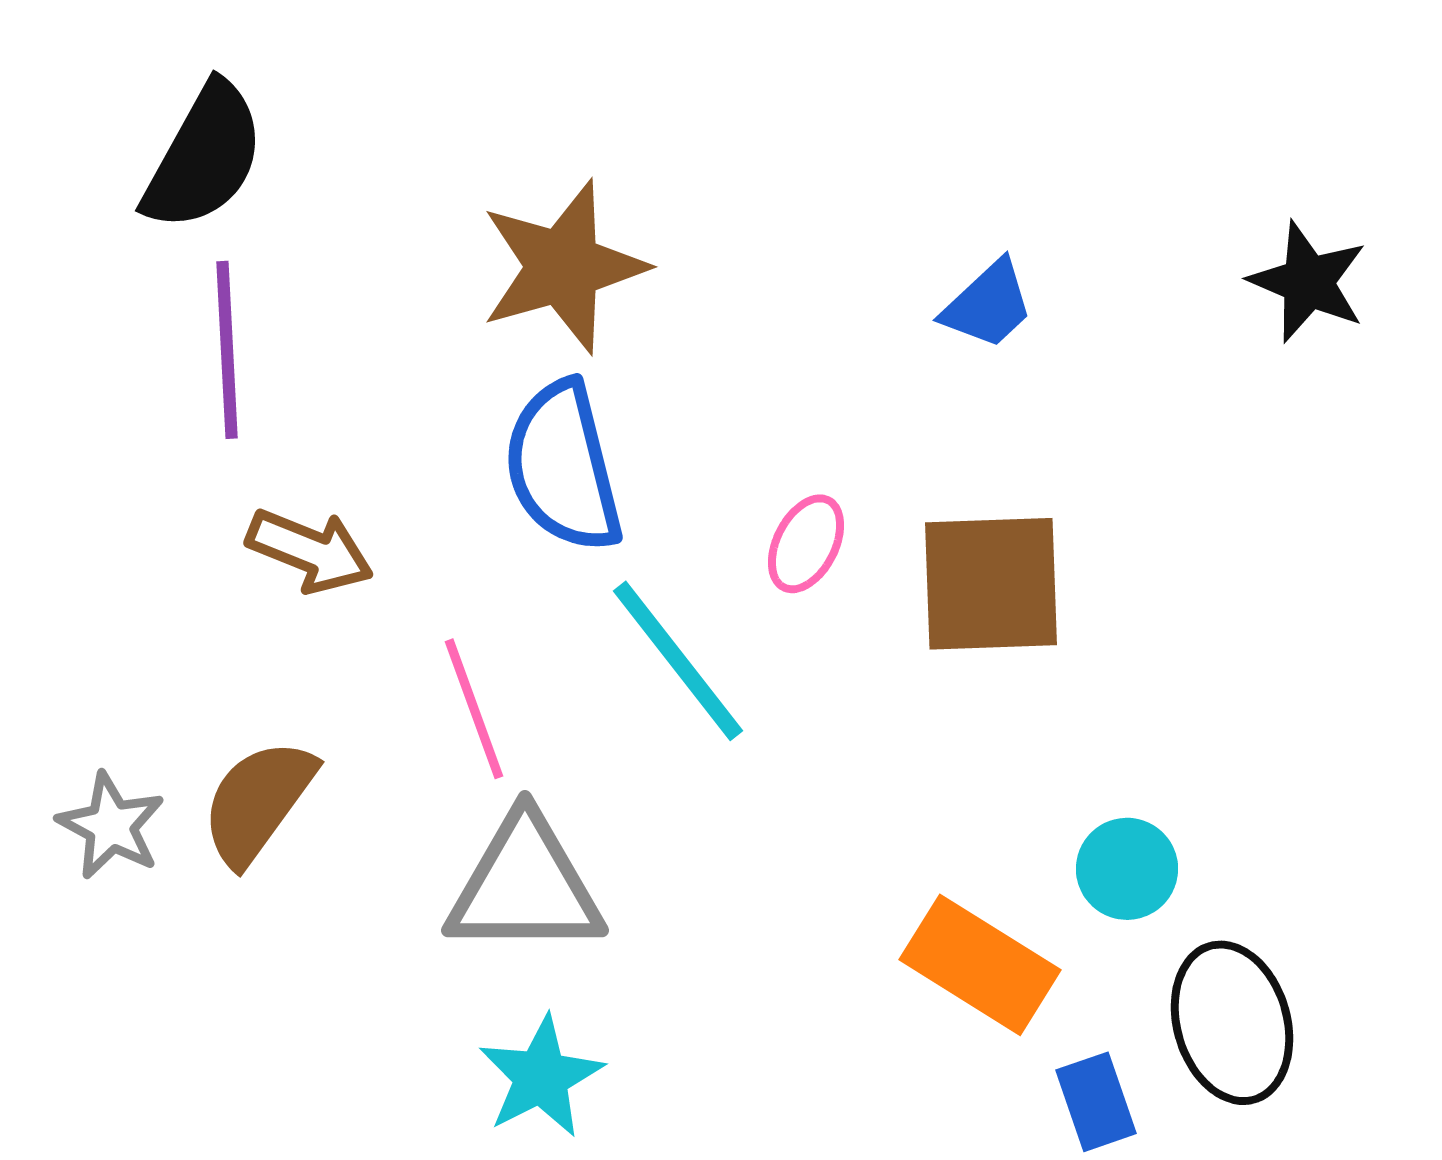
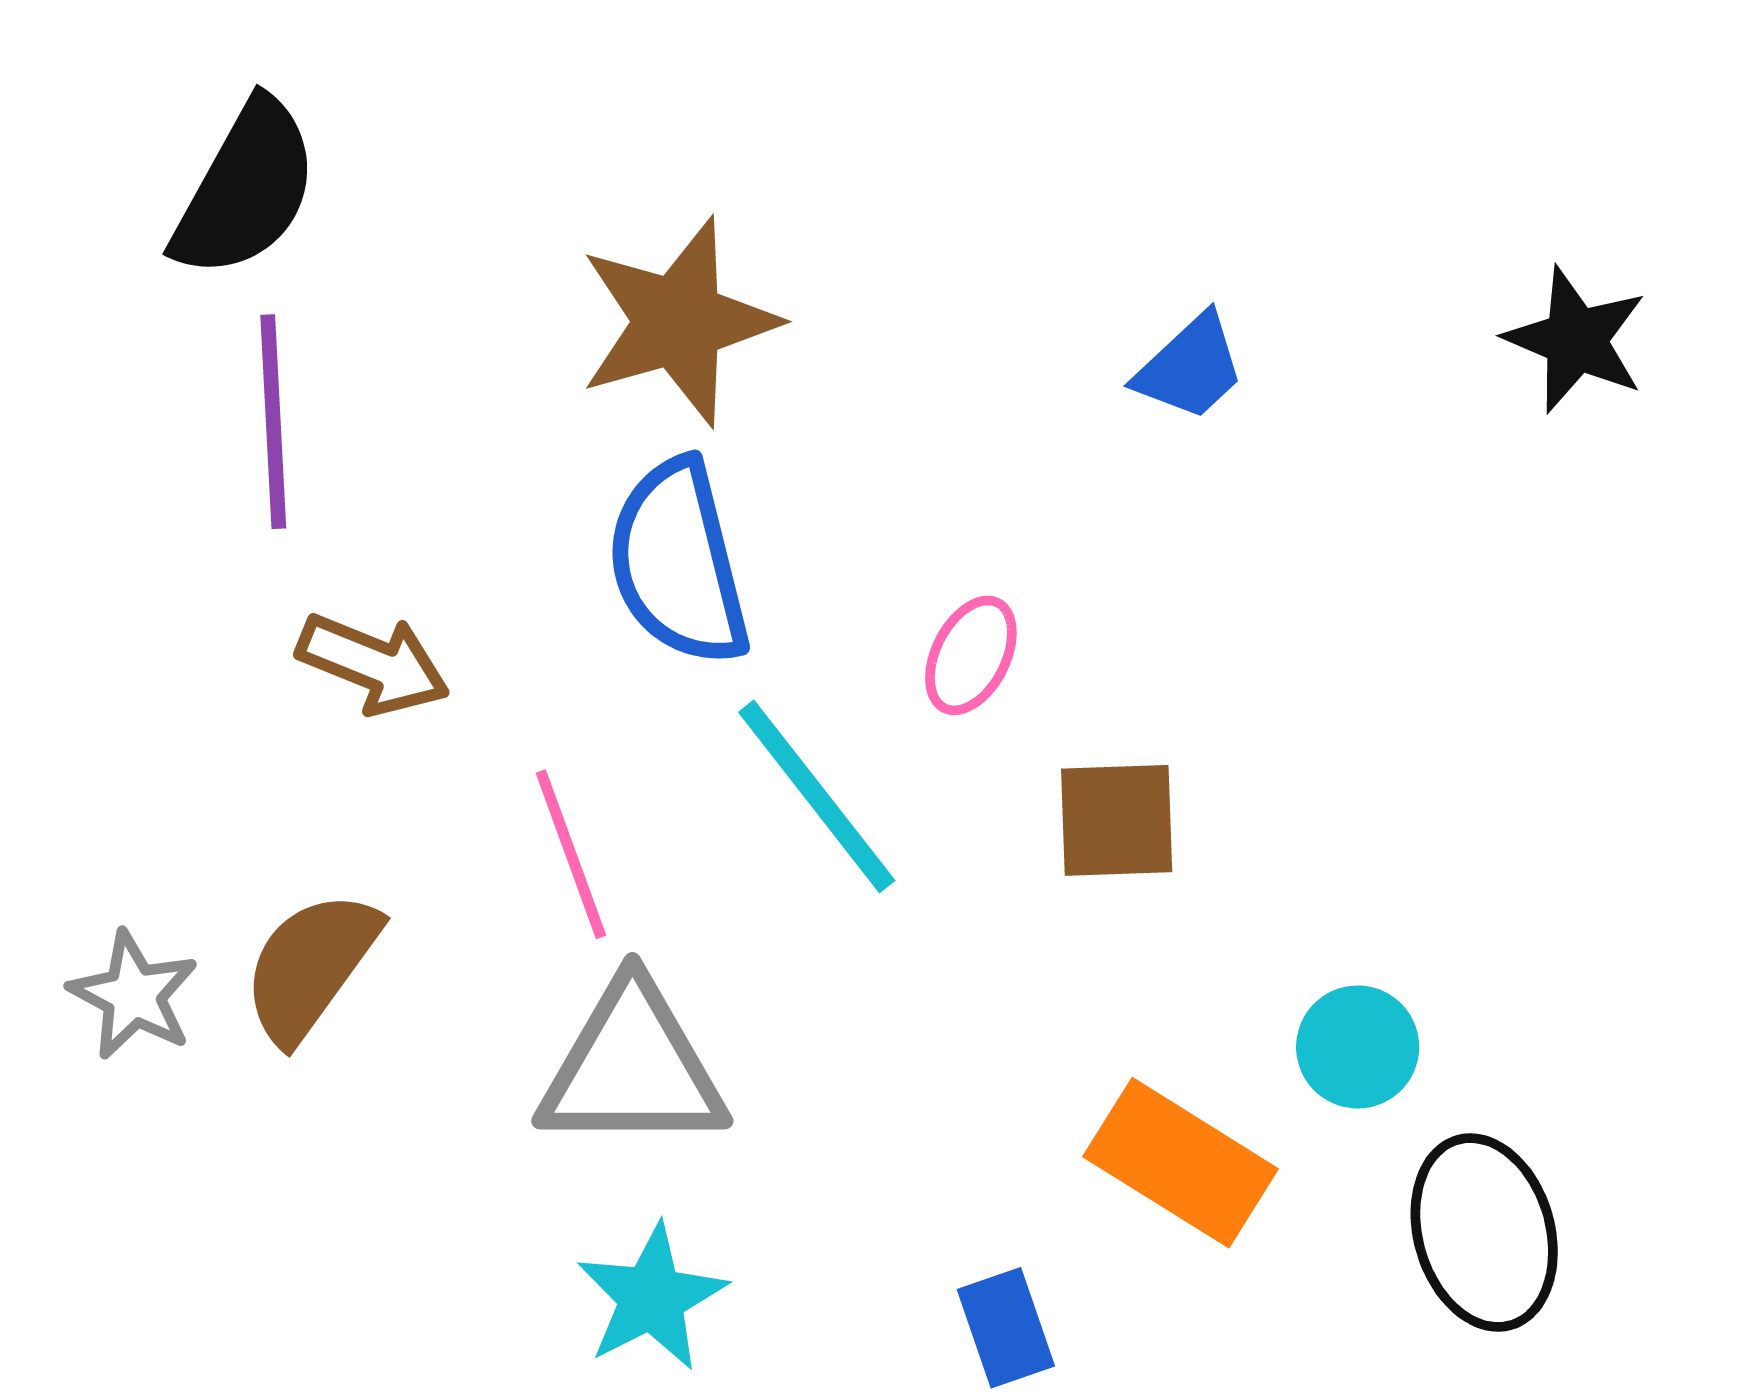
brown square: (991, 584) -> (1117, 820), moved, size x0.7
blue rectangle: (1096, 1102) -> (1006, 1328), moved

